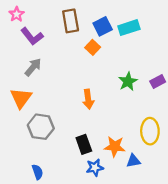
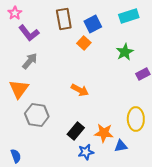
cyan rectangle: (129, 28) -> (129, 16), moved
green star: (128, 82) -> (125, 52), moved
orange arrow: (88, 99) -> (80, 90), turned -54
black rectangle: (84, 144) -> (76, 131), turned 60
blue semicircle: (37, 172) -> (16, 156), moved

